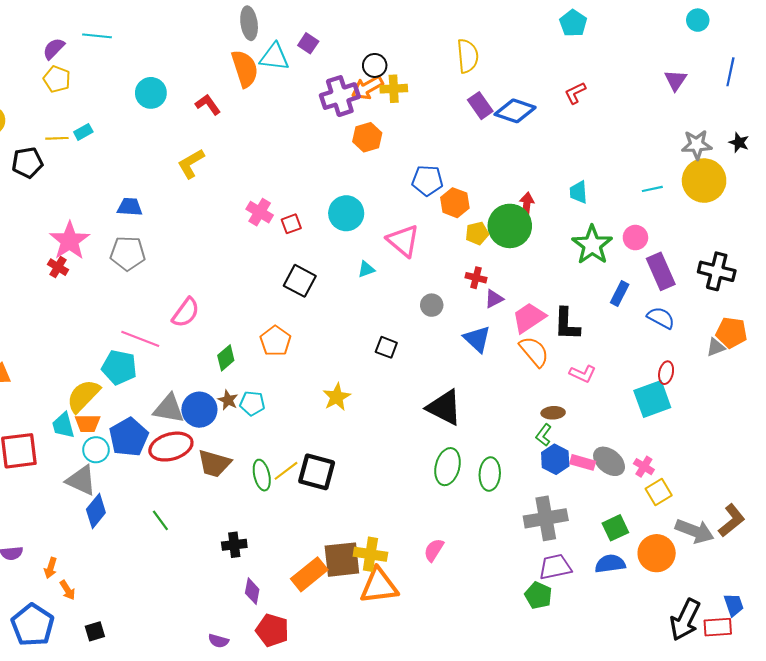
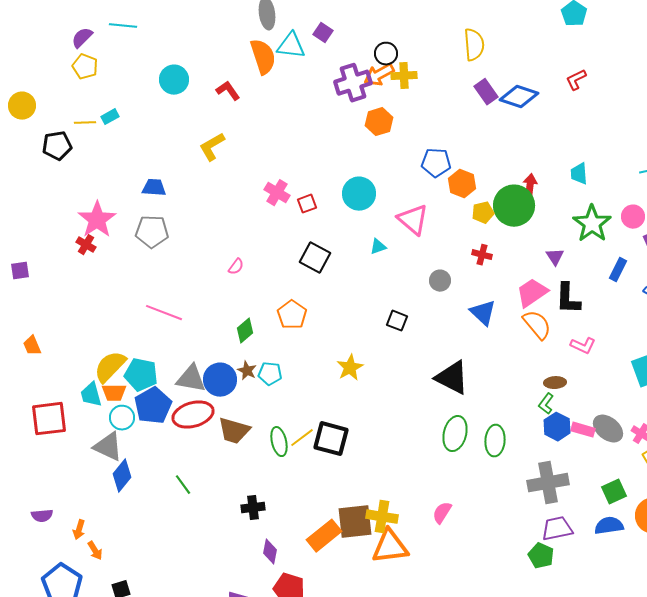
purple triangle: (494, 299) -> (555, 257), moved, turned -36
pink semicircle: (186, 312) -> (236, 267), moved, size x0.6
cyan pentagon: (119, 367) -> (141, 375), moved

